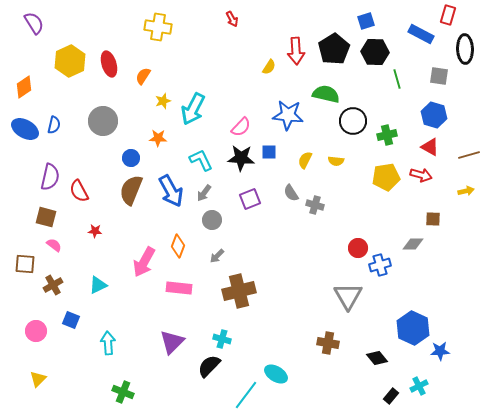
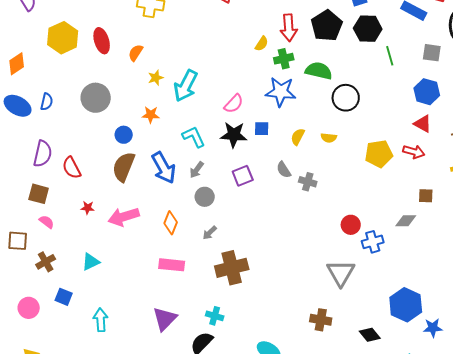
green cross: (387, 135) -> (284, 59), moved
pink arrow: (144, 262) -> (124, 217), moved, turned 44

